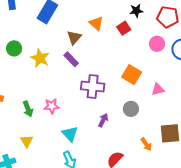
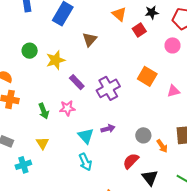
orange triangle: (96, 23) -> (119, 14), moved
yellow star: (40, 58) -> (56, 60), turned 30
purple rectangle: (71, 59) -> (77, 82), moved
purple cross: (93, 86) -> (108, 88), turned -35
gray circle: (131, 109) -> (143, 135), moved
purple arrow: (103, 120) -> (108, 129), moved, turned 48

